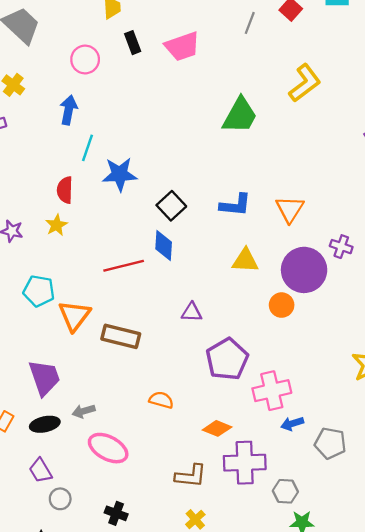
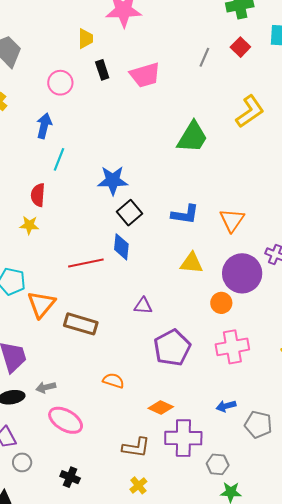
blue star: (120, 174) -> (113, 180), moved
yellow star: (56, 225) -> (29, 225), turned 30
pink cross: (272, 391) -> (232, 347), moved

